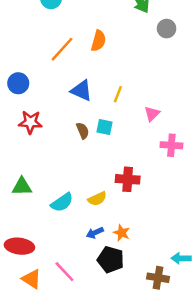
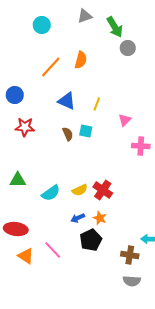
gray circle: (167, 29) -> (128, 48), moved
red cross: (128, 179) -> (103, 190), moved, turned 30
black pentagon: (111, 259) -> (91, 240), turned 30

